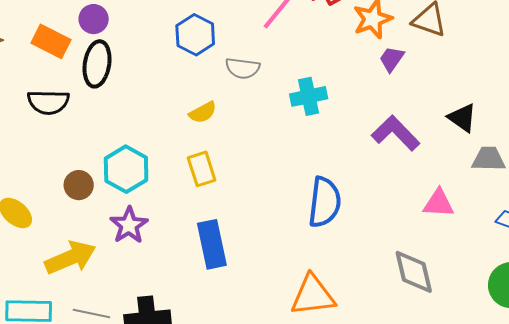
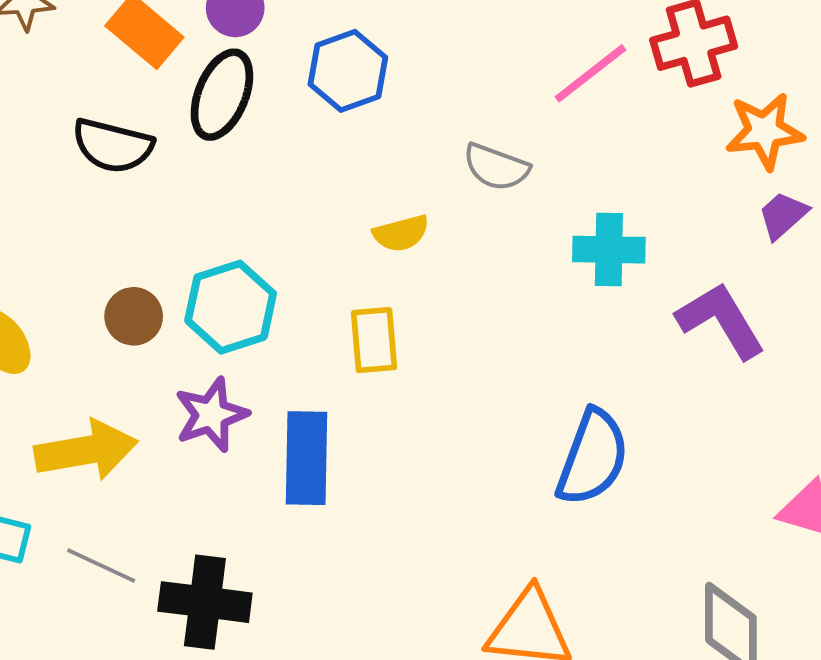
blue hexagon: (195, 35) -> (348, 71), moved
purple L-shape: (396, 133) -> (721, 320), moved
blue rectangle: (212, 244) -> (307, 458), moved

